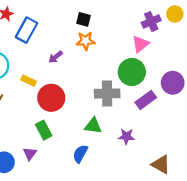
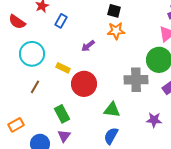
blue rectangle: (27, 30) -> (61, 21), size x0.6
green triangle: (93, 126) -> (112, 110), moved
green rectangle: (44, 130) -> (62, 114), moved

